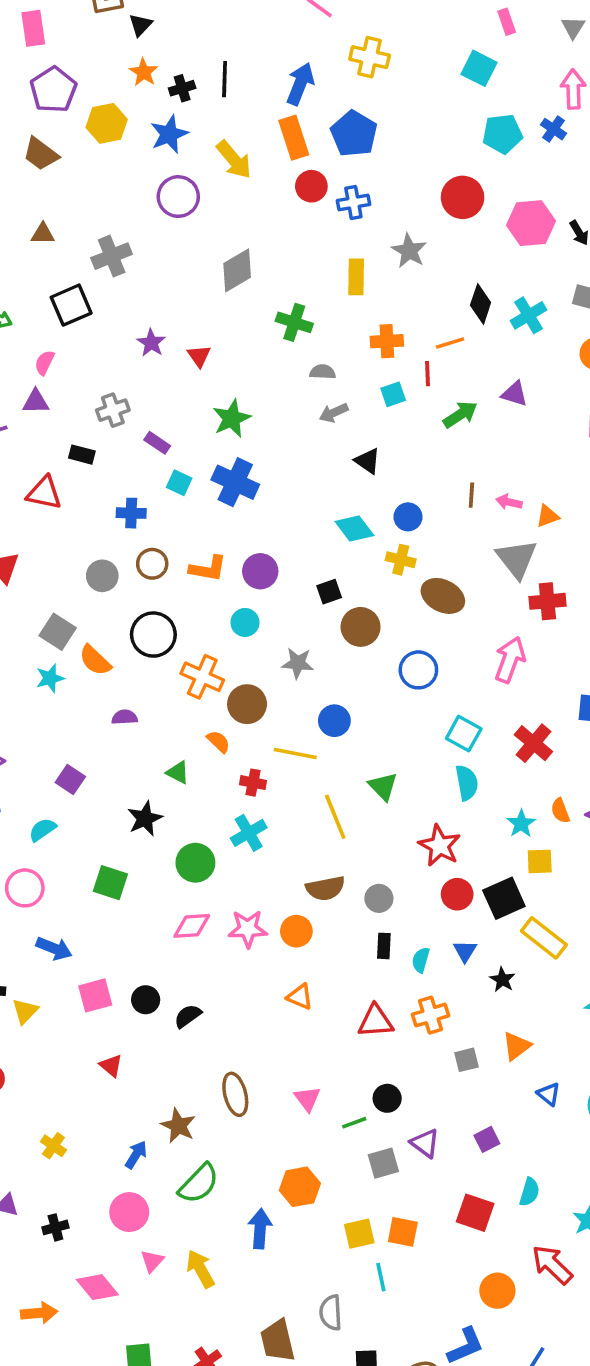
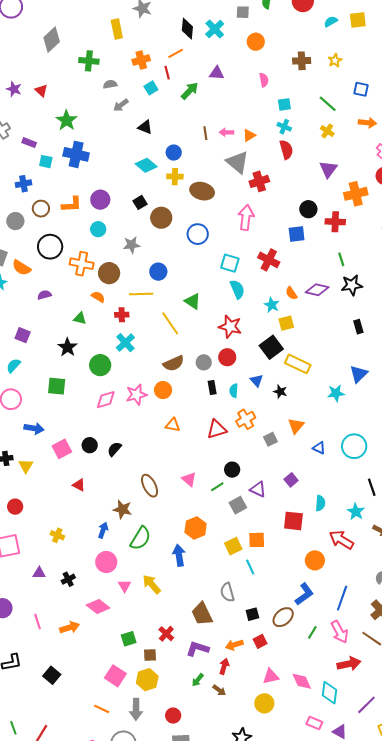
red circle: (457, 894) -> (227, 357), moved

